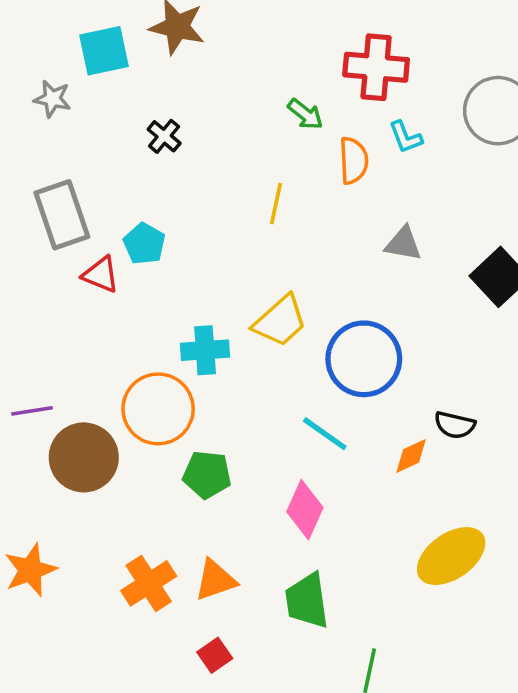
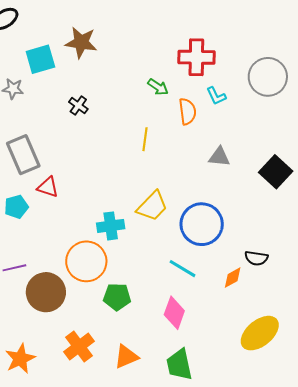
cyan pentagon: (144, 244) -> (16, 207), moved, turned 30
orange cross: (149, 583) -> (79, 347), moved

